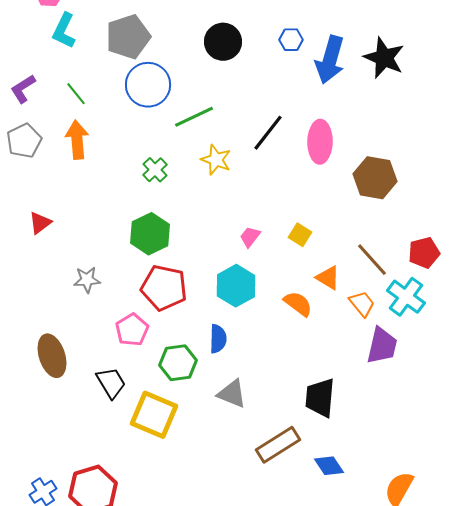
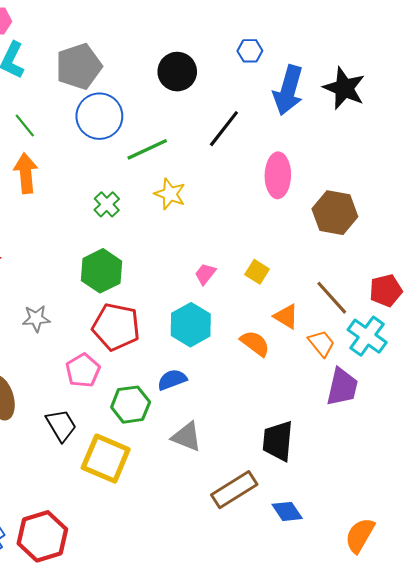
blue hexagon: (291, 40) -> (250, 51), moved
black line: (268, 133) -> (224, 129), moved
blue semicircle: (218, 339) -> (172, 380), turned -112

